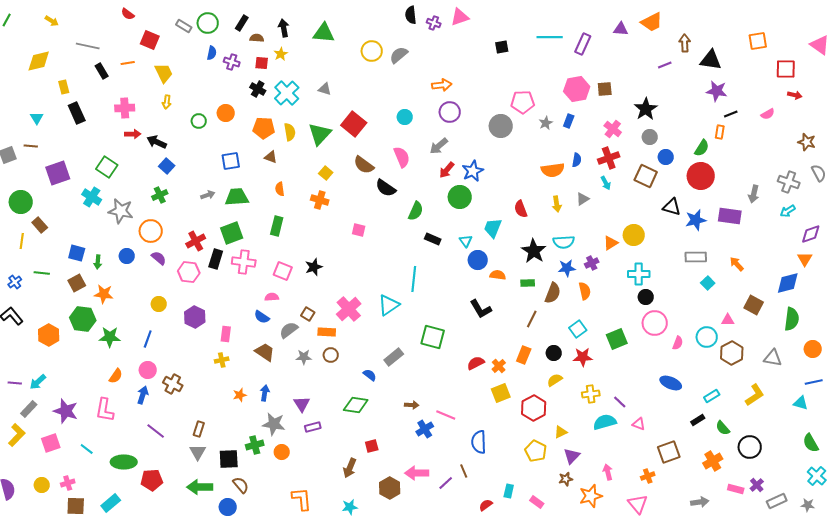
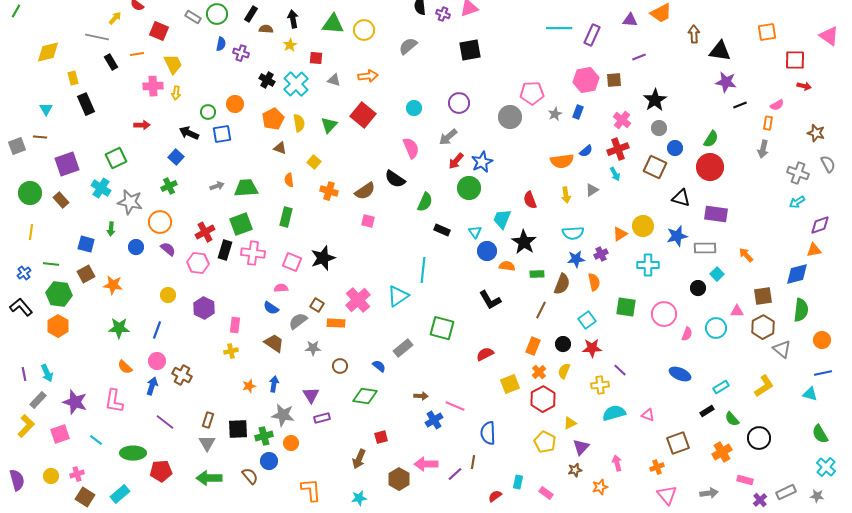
yellow arrow: (52, 21) -> (115, 18), moved, turned -80
black square: (502, 47) -> (470, 50), moved, size x1.6
yellow circle: (372, 51) -> (364, 30), moved
red square: (262, 63) -> (316, 58), moved
purple line: (665, 65) -> (639, 57), moved
orange arrow: (442, 85) -> (368, 76), moved
pink cross: (125, 108) -> (153, 86), moved
orange pentagon: (264, 128) -> (273, 119), turned -30
orange rectangle: (720, 132) -> (768, 123), moved
green triangle: (320, 134) -> (329, 125), size x0.7
black arrow: (157, 142) -> (189, 133), moved
blue semicircle: (577, 160) -> (586, 151), turned 40
blue square: (231, 161) -> (222, 134), moved
brown semicircle: (364, 165) -> (365, 191), moved, turned -70
green square: (107, 167) -> (116, 158), turned 30
yellow square: (326, 173) -> (314, 162), moved
gray arrow: (754, 194) -> (763, 149), moved
purple rectangle: (730, 216) -> (716, 214), moved
blue star: (696, 220) -> (677, 236), moved
brown rectangle: (40, 225) -> (61, 200), moved
black star: (534, 251) -> (524, 242), moved
orange triangle: (805, 259) -> (814, 250), turned 49
green arrow: (98, 262) -> (111, 229), moved
black star: (314, 267) -> (323, 258), size x1.4
black circle: (646, 297) -> (698, 288), moved
brown square: (754, 305) -> (763, 296), turned -36
green hexagon: (83, 319) -> (59, 294), moved
green square: (617, 339) -> (626, 307), moved, turned 30
brown hexagon: (732, 353) -> (763, 327), moved
brown circle: (331, 355) -> (340, 366), moved
gray triangle: (773, 358) -> (782, 349), turned 30
orange cross: (499, 366) -> (539, 372), moved
orange semicircle: (116, 376) -> (125, 367), turned 98
yellow semicircle: (555, 380) -> (564, 371), turned -35
cyan arrow: (38, 382) -> (47, 373), turned -72
purple line: (15, 383) -> (24, 374), turned 72
purple line: (620, 402) -> (620, 370), moved
black square: (229, 459) -> (238, 429), moved
brown line: (464, 471) -> (473, 462), turned 32
purple cross: (757, 485) -> (760, 500), moved
orange star: (591, 496) -> (600, 487), size x0.7
pink triangle: (638, 504) -> (667, 495), moved
brown square: (76, 506) -> (85, 497), turned 30
blue circle: (228, 507) -> (269, 461), moved

